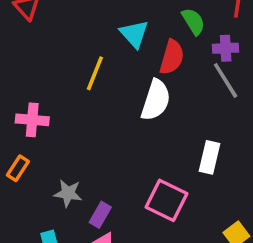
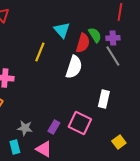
green semicircle: (193, 21) -> (95, 35), moved
gray star: (68, 193) -> (25, 128), moved
purple rectangle: (100, 215) -> (54, 127), moved

